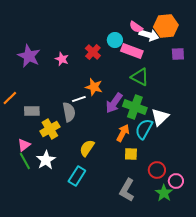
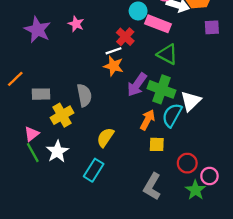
red cross: (93, 52) -> (125, 37), moved
pink star: (62, 59) -> (76, 24), moved
white line: (79, 99) -> (114, 51), moved

